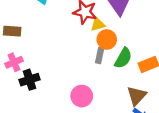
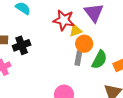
black cross: (30, 80) -> (22, 45), moved

